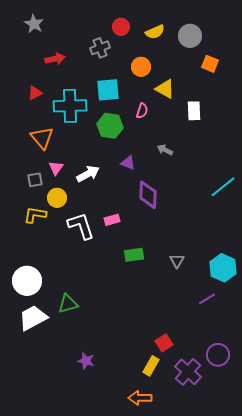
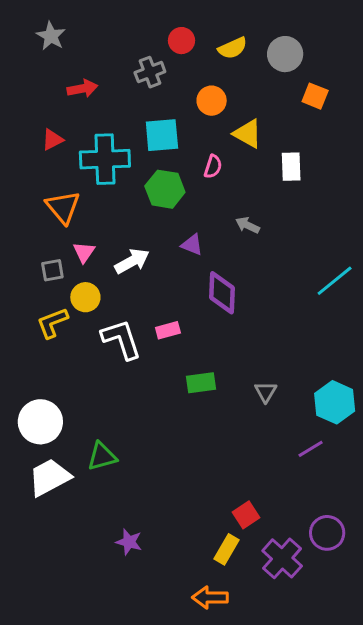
yellow L-shape: (35, 215) -> (52, 323), turned -30

